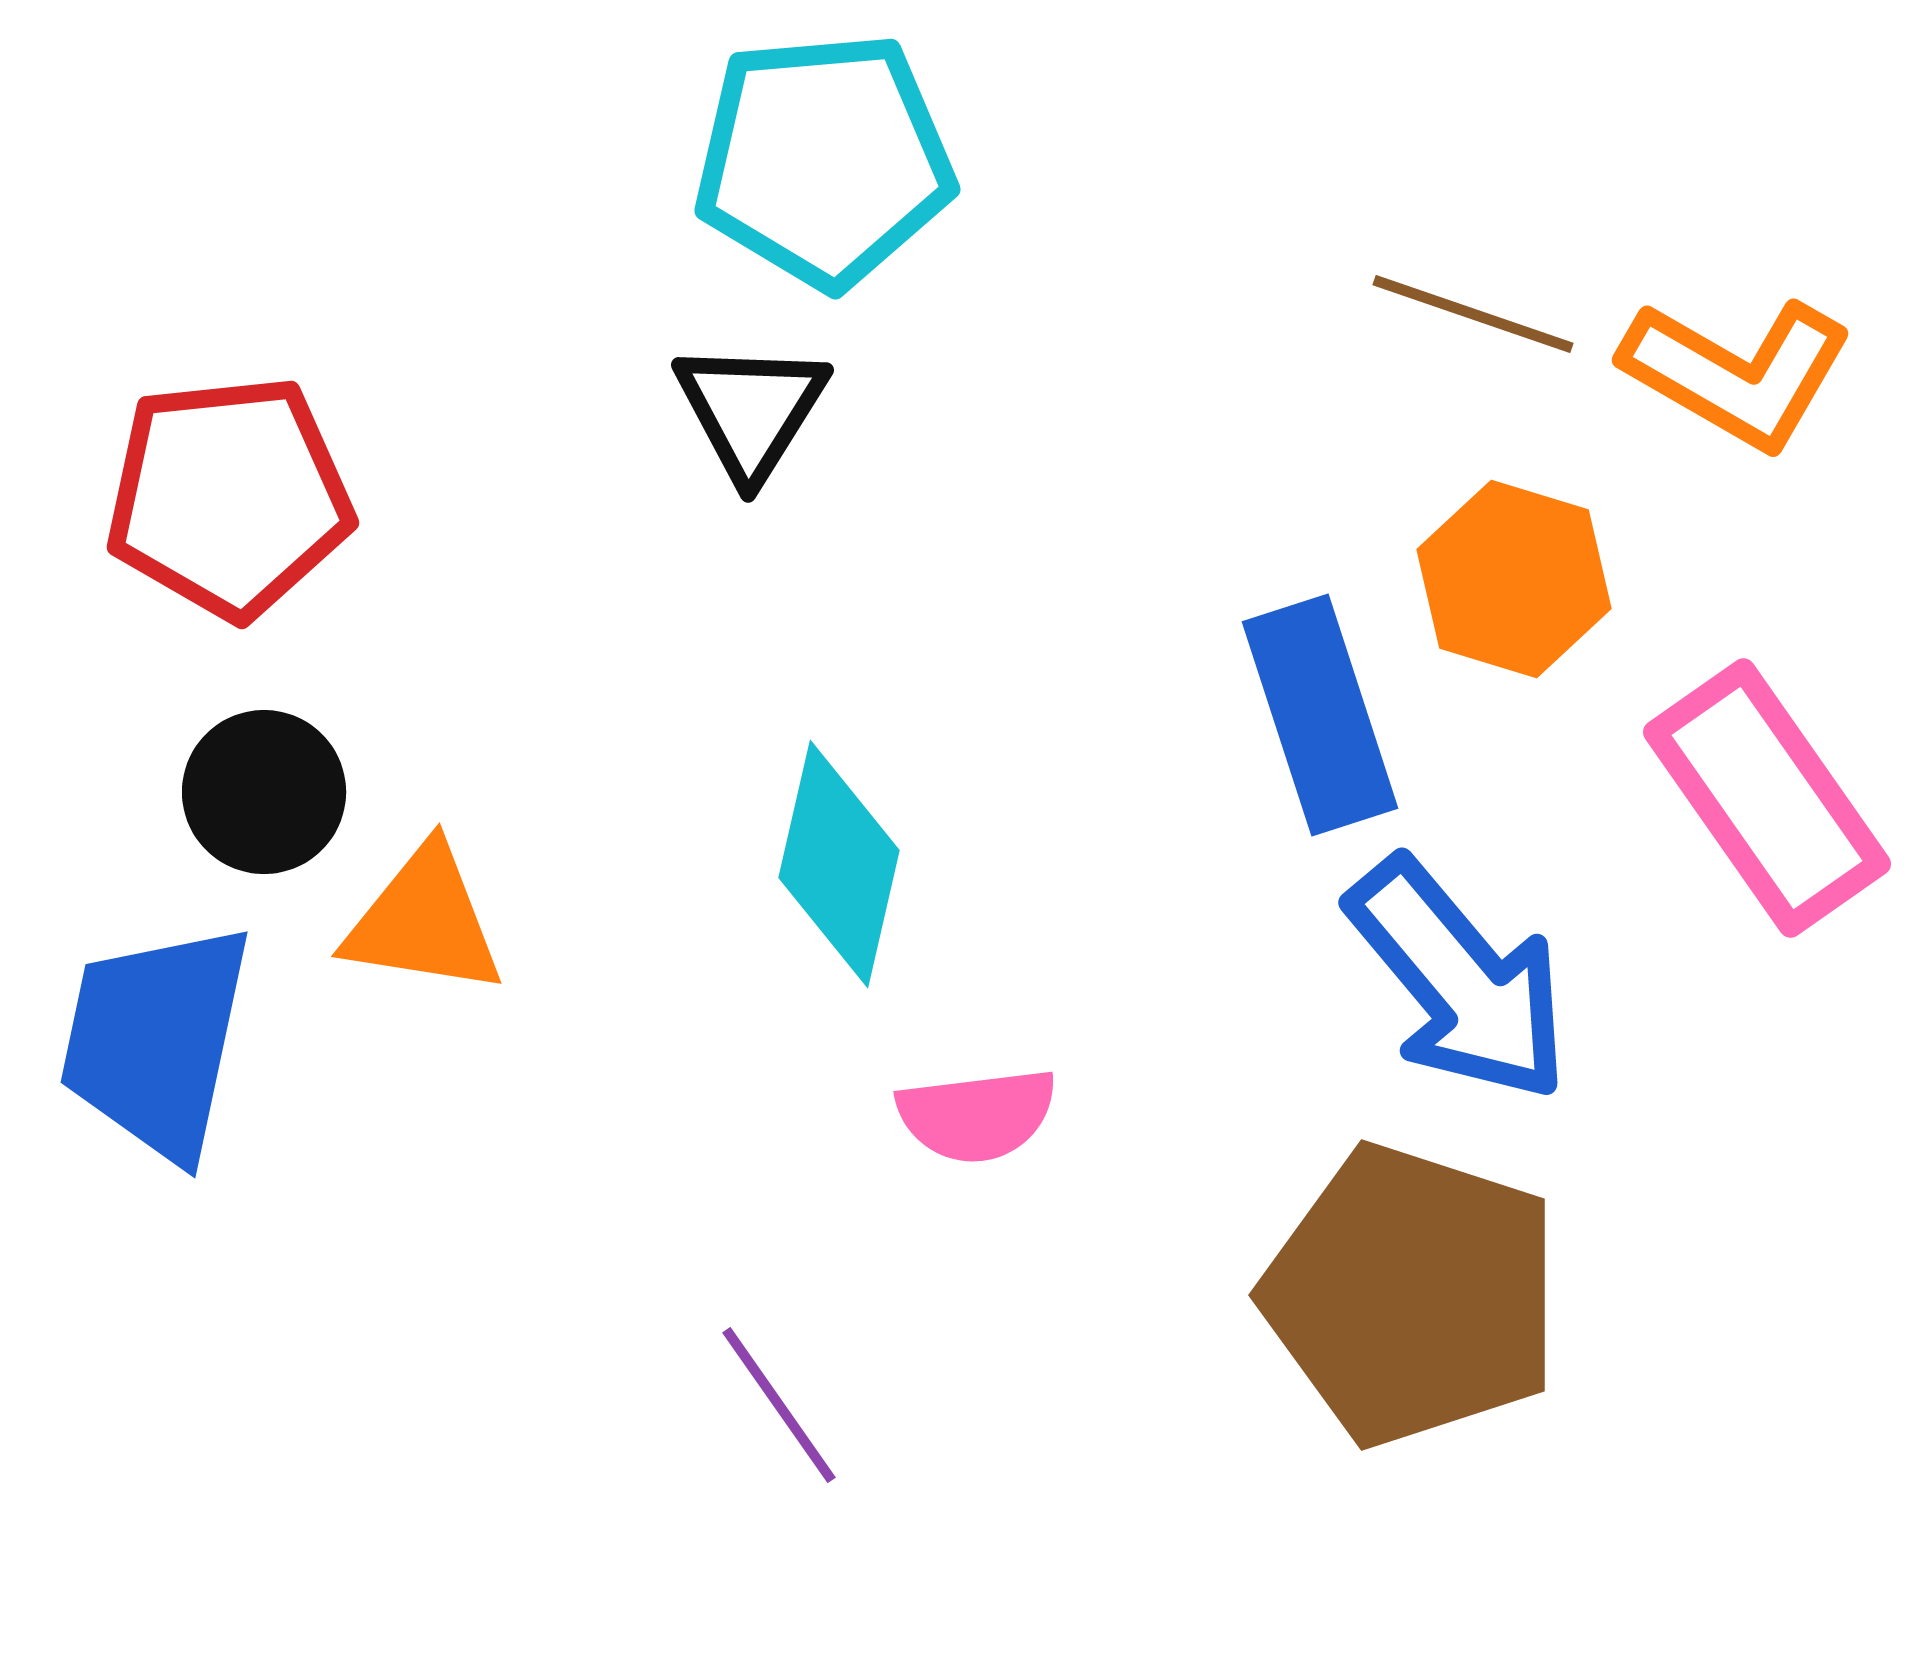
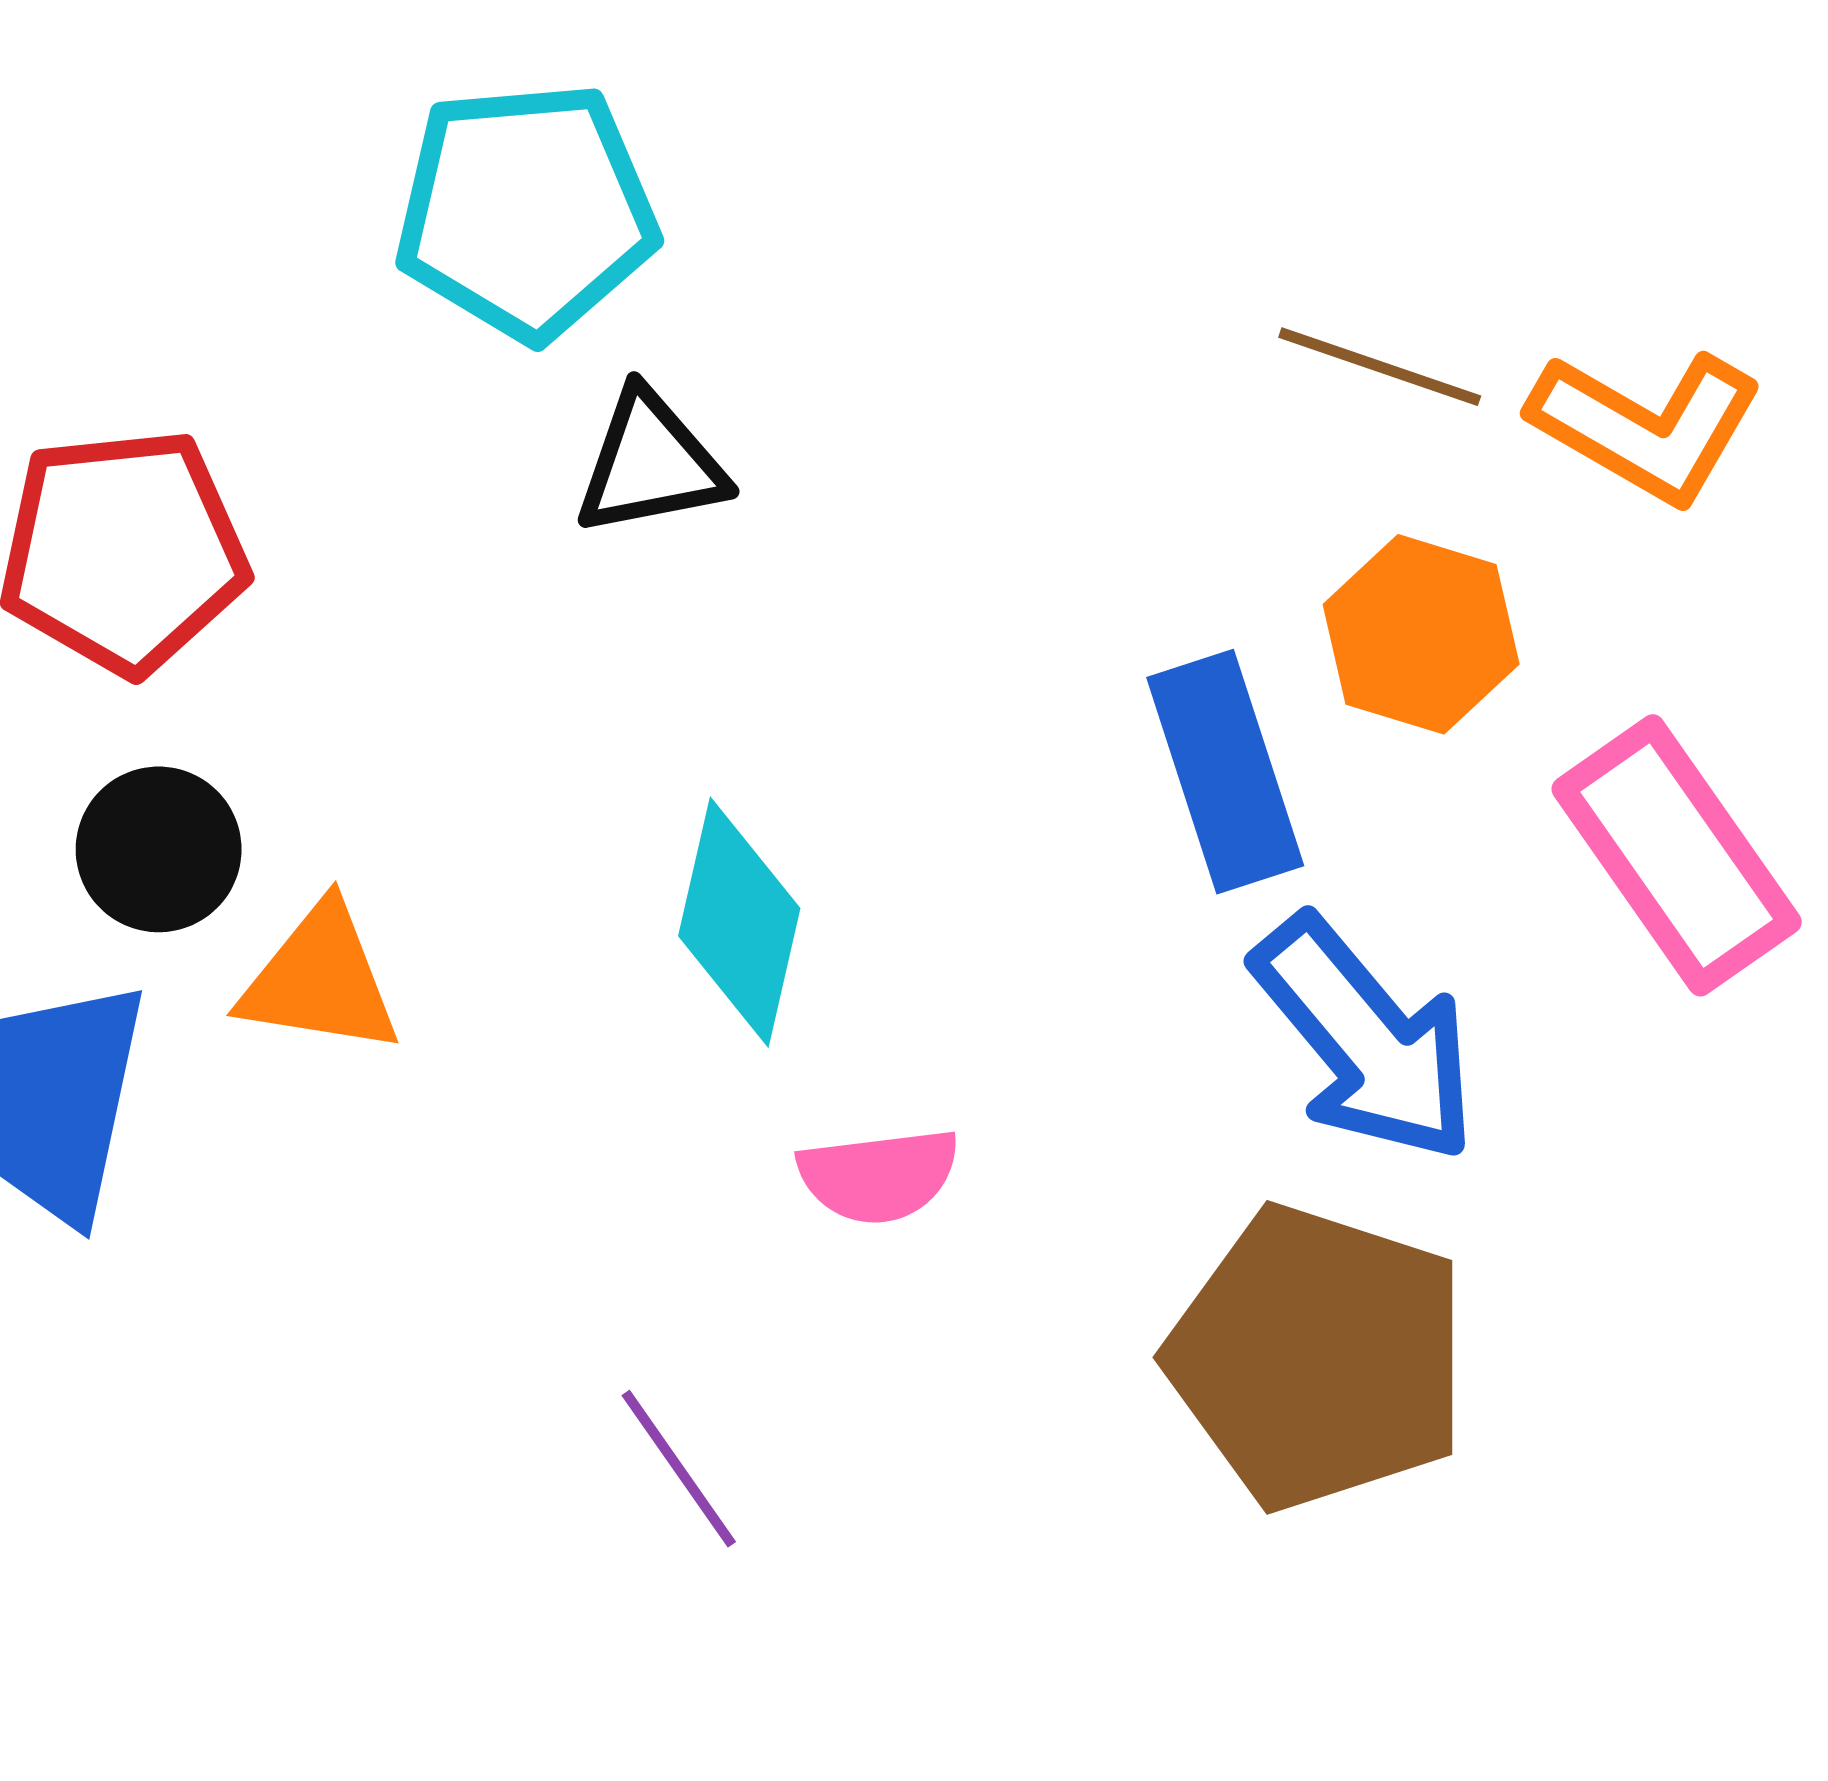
cyan pentagon: (824, 160) -> (526, 211), moved
black triangle: (751, 410) -> (650, 464), turned 47

